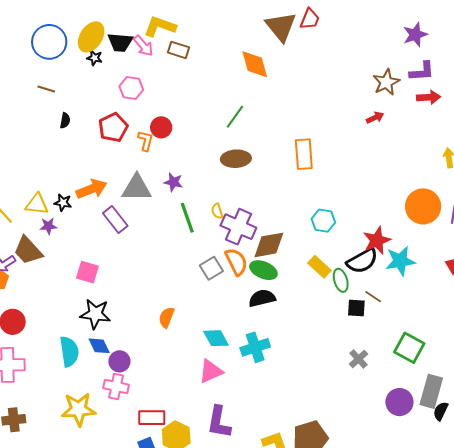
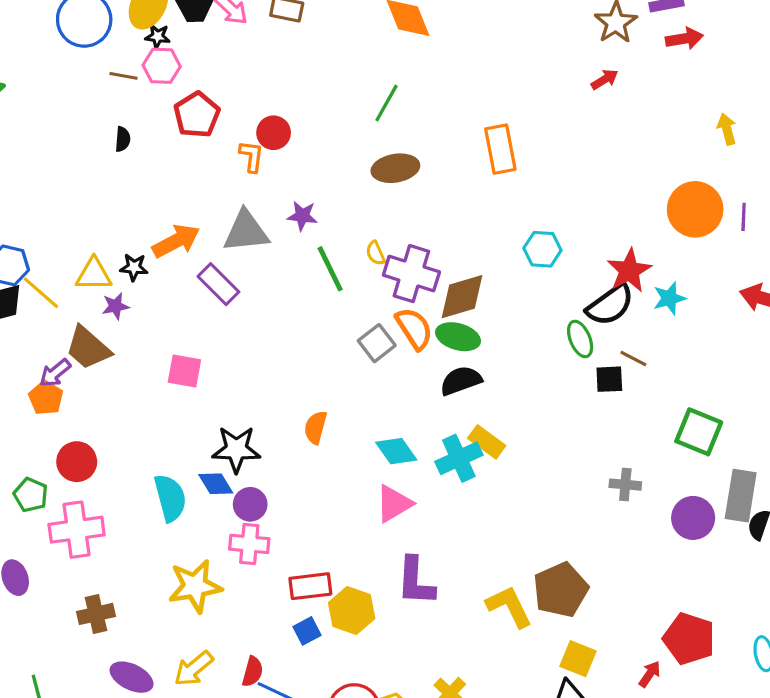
pink hexagon: (131, 88) -> (162, 66), moved
brown line: (46, 89) -> (123, 76), moved
red pentagon: (113, 127) -> (197, 115), moved
cyan star: (400, 261) -> (669, 298), size x0.7
yellow rectangle: (319, 267) -> (487, 442), moved
black star: (95, 314) -> (236, 449), moved
gray cross: (358, 359) -> (625, 485), moved, turned -36

